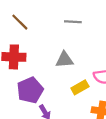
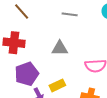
yellow rectangle: (80, 87) -> (57, 85), moved

